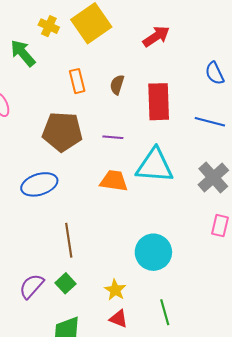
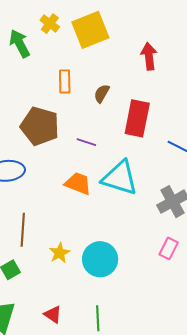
red arrow: (156, 36) -> (149, 56), turned -76
yellow star: (115, 290) -> (59, 253), moved

